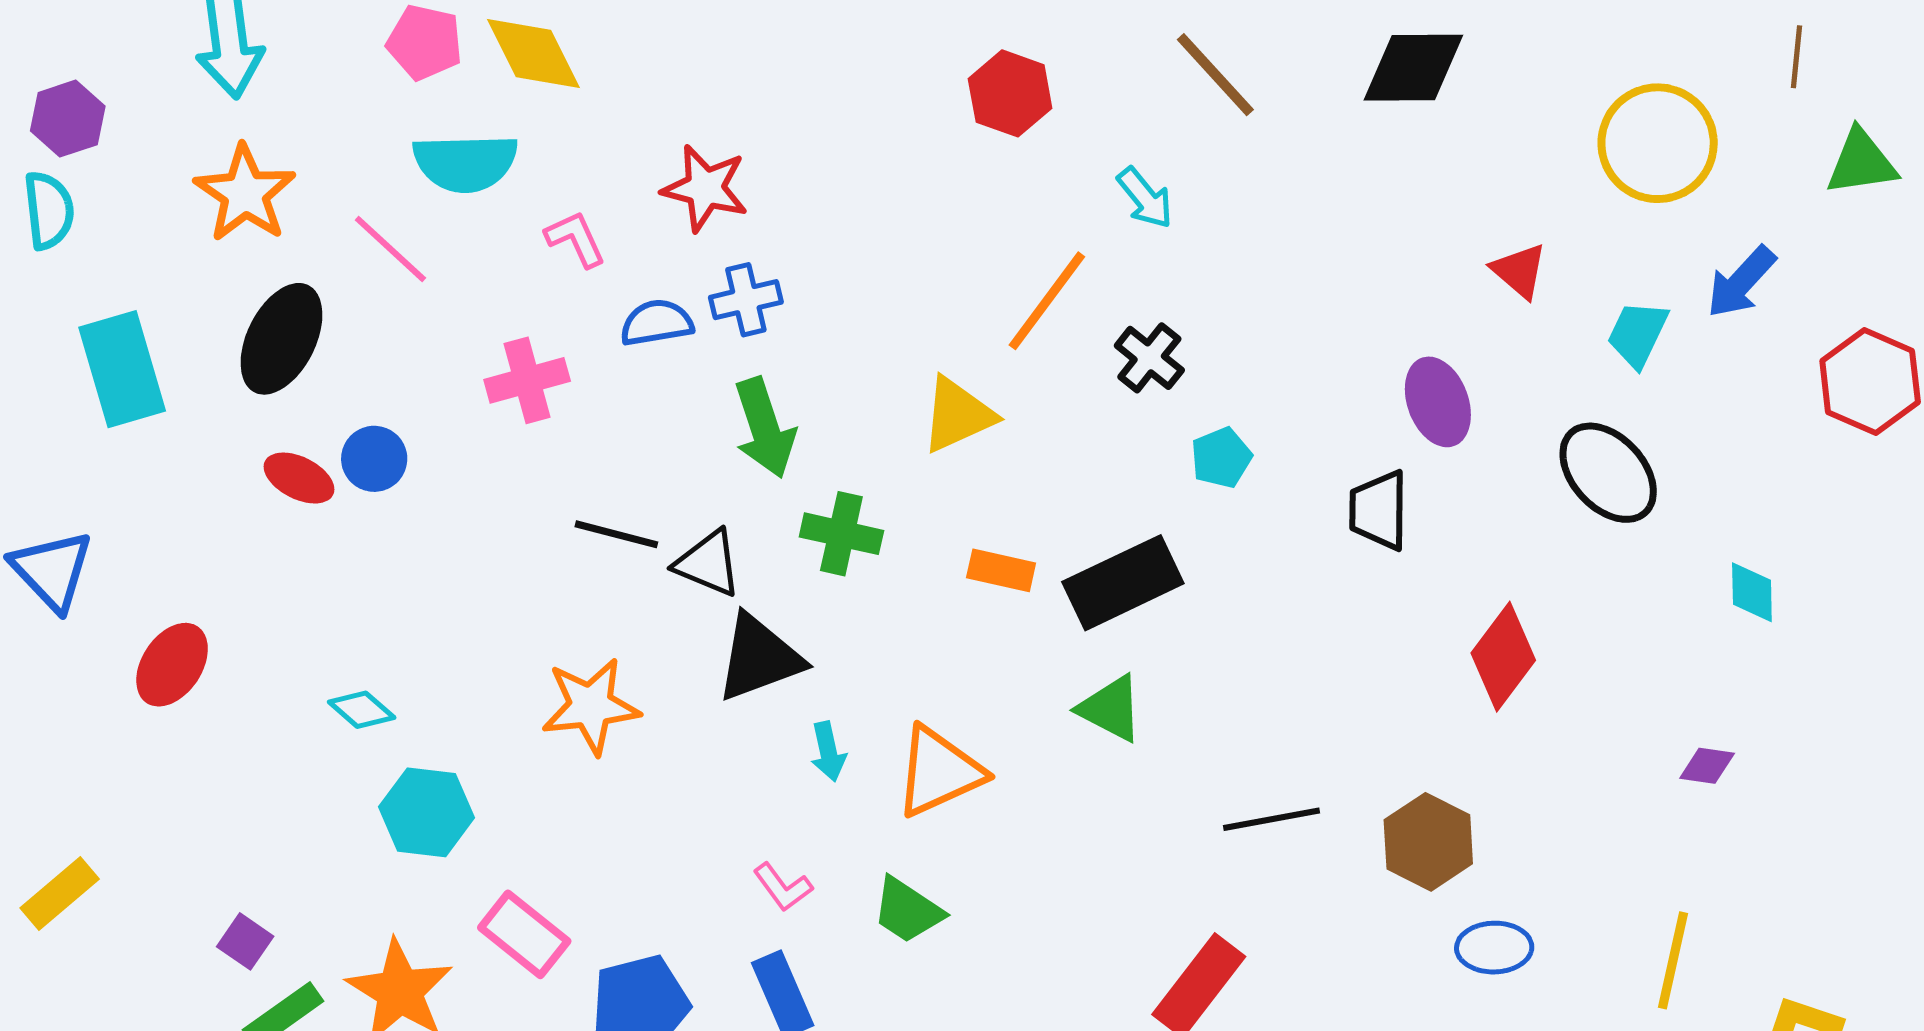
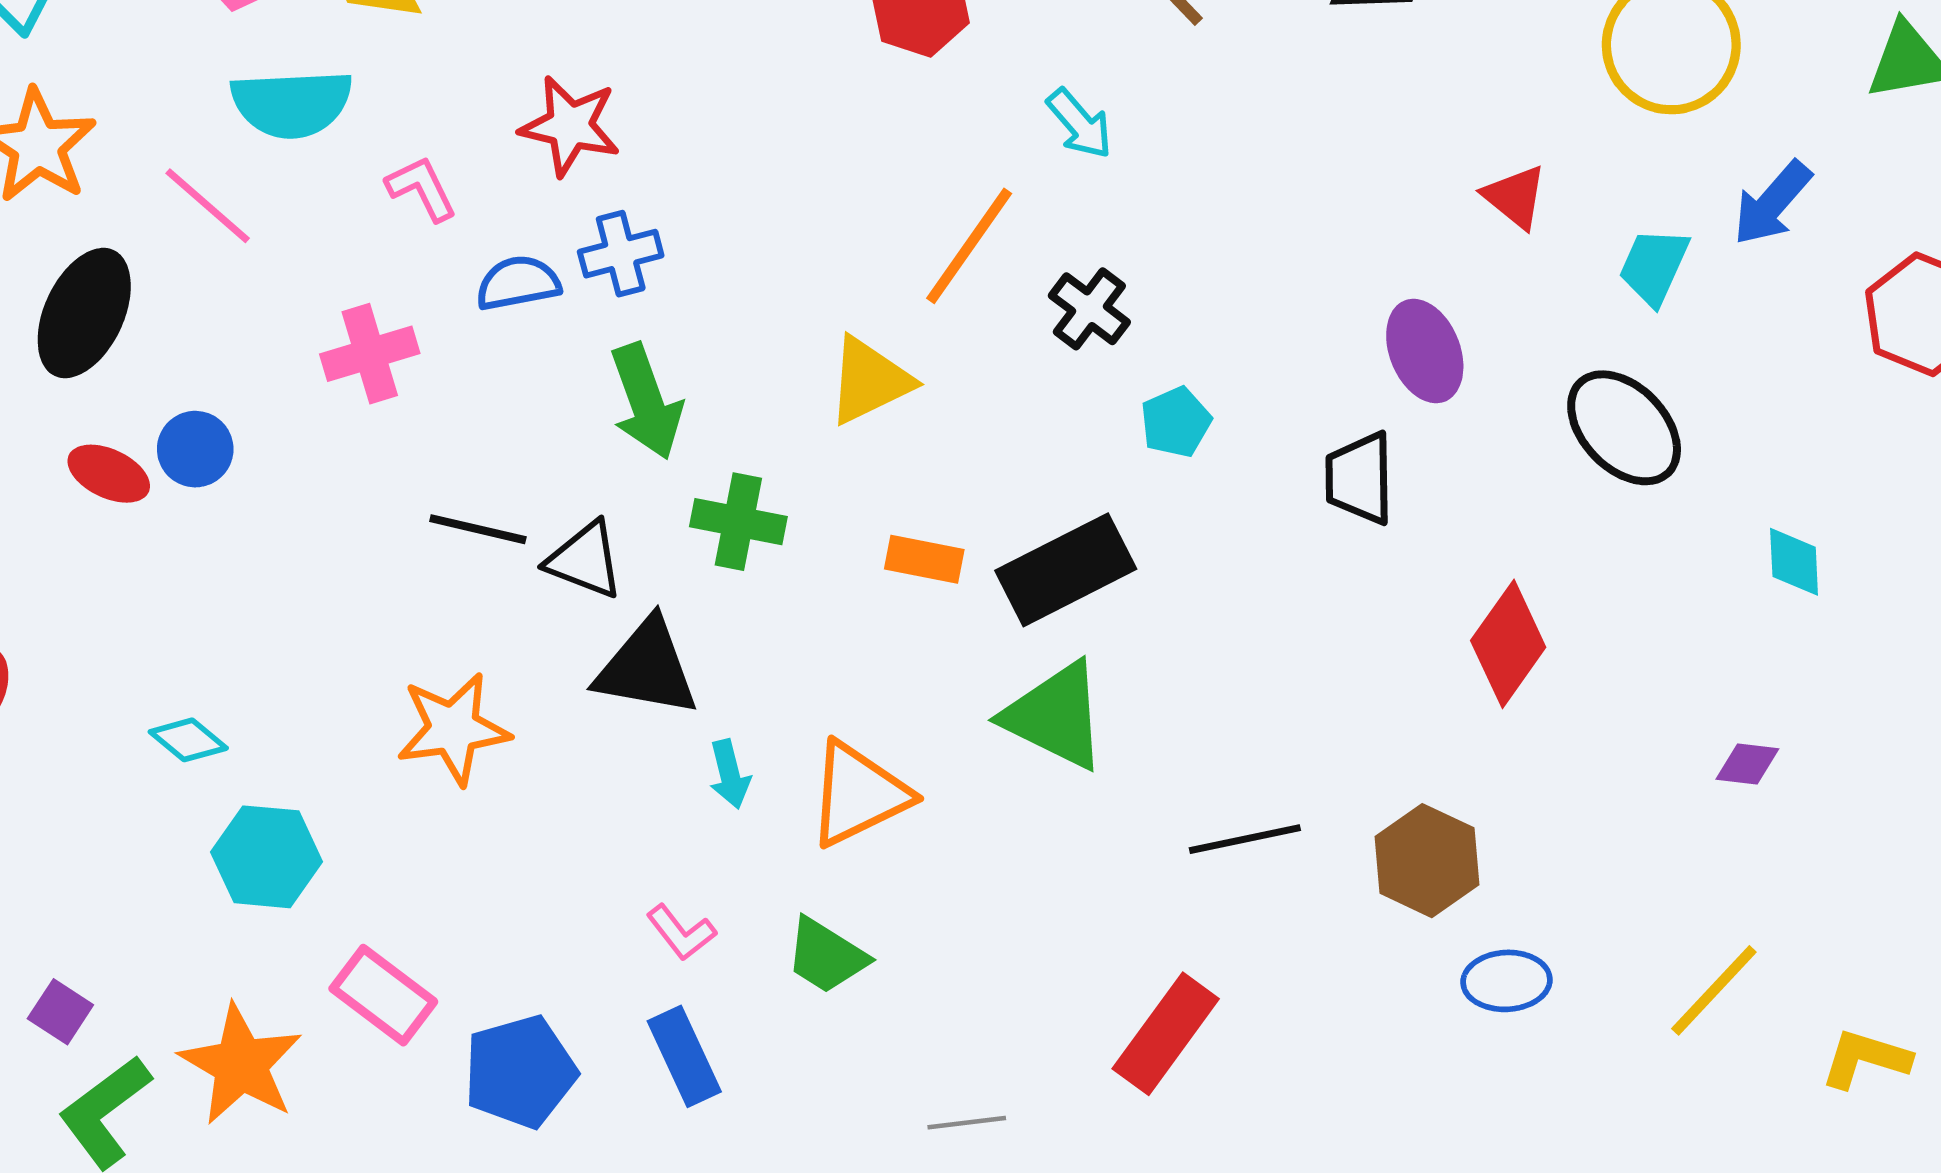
black triangle: (759, 658) -> (647, 668), turned 32
green triangle: (1111, 709) -> (1055, 716), size x1.4
yellow line: (1673, 960) -> (1714, 990), turned 32

